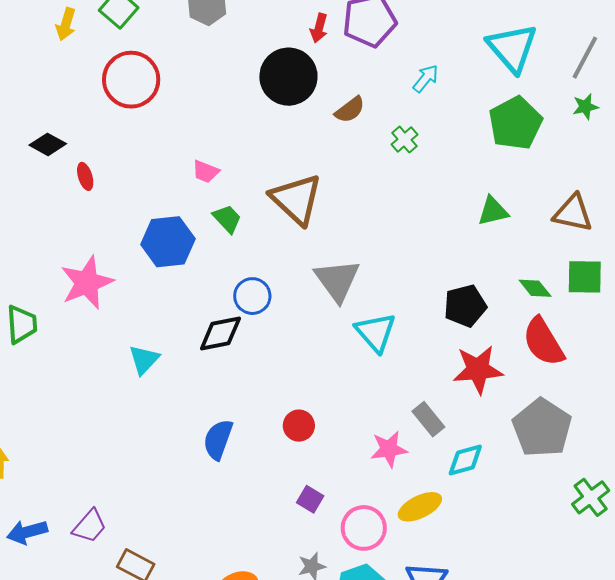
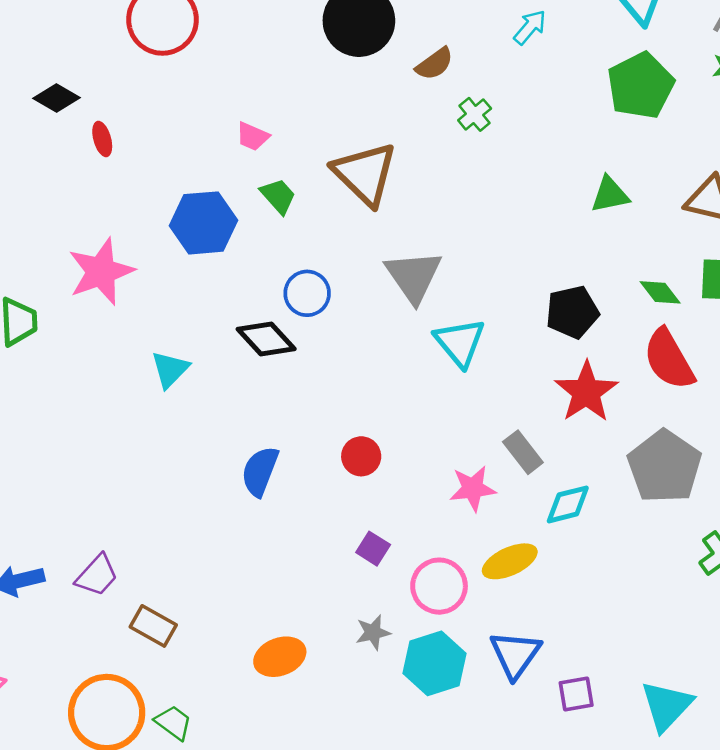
green cross: (404, 140) -> (475, 114), moved
black diamond: (220, 333) -> (266, 339), turned 57
red star: (478, 370) -> (586, 392), turned -30

